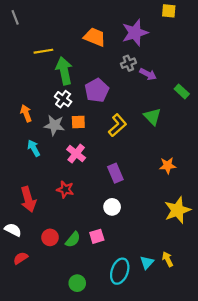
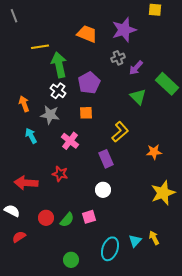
purple arrow: (148, 74) -> (136, 68), turned 105
green rectangle: (182, 91) -> (167, 84), size x1.6
green triangle: (152, 117) -> (138, 97), moved
orange square: (78, 122) -> (86, 113), moved
yellow L-shape: (118, 125) -> (120, 132), moved
red arrow: (28, 199) -> (26, 183), turned 110

